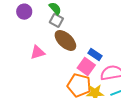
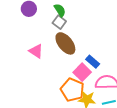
pink triangle: (38, 52) -> (36, 51), turned 42

